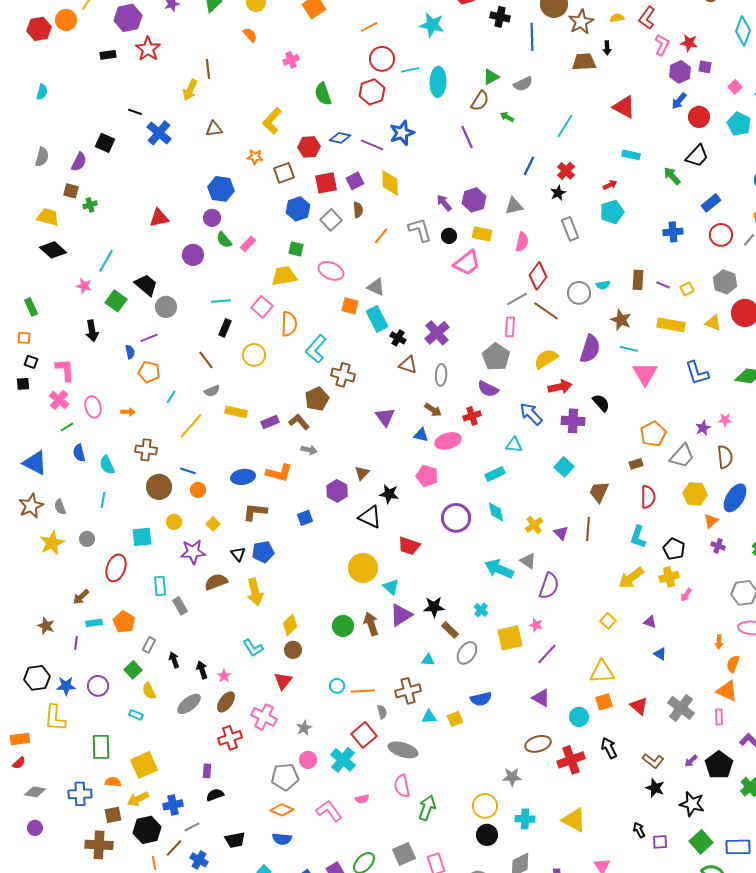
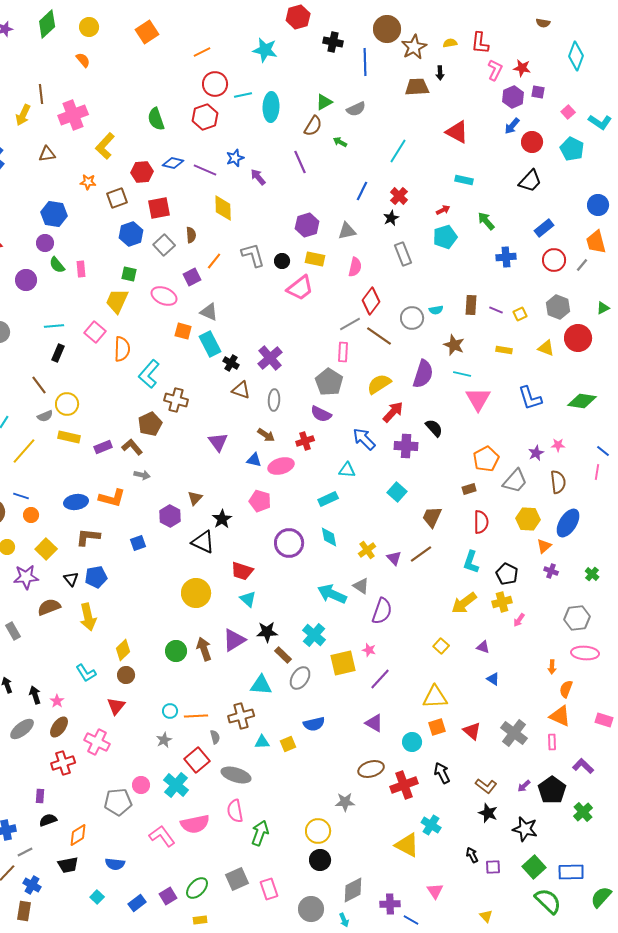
red L-shape: (647, 18) -> (480, 43), turned -30
pink cross: (291, 60) -> (73, 115), moved, size x1.8
blue star: (402, 133) -> (235, 158), size x0.7
green arrow: (672, 176) -> (486, 221), moved
purple square: (355, 181) -> (192, 277), moved
purple arrow: (444, 203) -> (258, 177), moved
pink rectangle: (248, 244) -> (81, 269), turned -49
yellow trapezoid: (284, 276) -> (117, 301), turned -56
yellow rectangle: (671, 325) -> (504, 350), size x0.6
yellow circle: (254, 355) -> (67, 404), moved
red arrow: (560, 387) -> (393, 412), turned -35
black star: (389, 494) -> (222, 519), turned 30
yellow square: (213, 524) -> (46, 549), size x1.5
brown line: (588, 529) -> (421, 554), turned 50
cyan triangle: (391, 587) -> (248, 599), moved
cyan cross: (481, 610) -> (314, 635), size x1.6
cyan triangle: (428, 660) -> (261, 685), size x1.6
gray star: (304, 728) -> (164, 740), moved
pink semicircle: (362, 799) -> (195, 824), size x2.0
orange diamond: (282, 810) -> (78, 835), moved, turned -55
cyan cross: (525, 819) -> (431, 825), moved, turned 30

